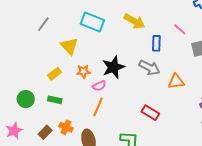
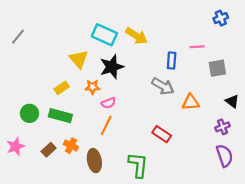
yellow arrow: (134, 21) -> (136, 36), moved
gray line: (43, 24) -> (18, 37), moved
pink line: (180, 29) -> (197, 47), turned -48
black star: (113, 67) -> (112, 67), moved
green rectangle: (55, 100) -> (60, 116), size x1.5

